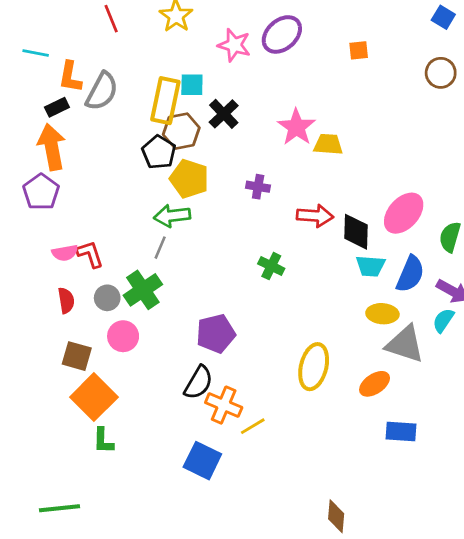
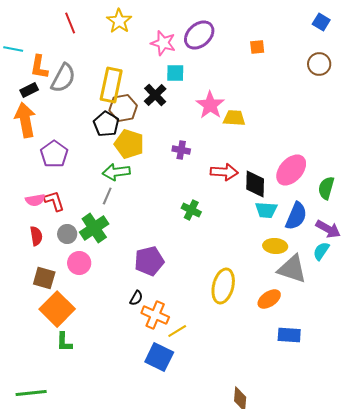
cyan square: (192, 85) -> (175, 73), moved
purple pentagon: (41, 192) -> (54, 154), moved
black semicircle: (199, 383) -> (136, 298), size x0.6
blue square: (202, 461) -> (159, 357), moved

